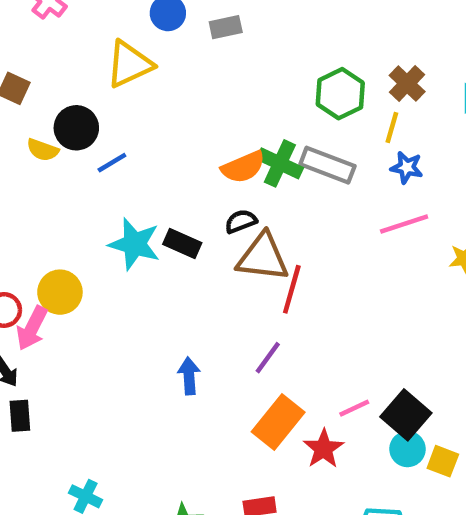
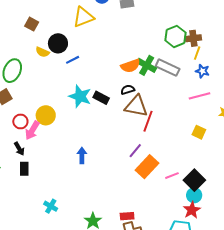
brown cross: (407, 83) -> (193, 38), moved, turned 35
blue arrow: (189, 376) -> (82, 155), moved
orange rectangle: (278, 422) -> (147, 167), moved
red star: (324, 449) -> (192, 210), moved
yellow square: (443, 461) -> (199, 132), moved

